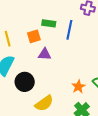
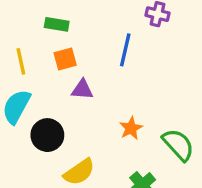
green rectangle: (49, 23) -> (57, 24), moved
orange star: (78, 87) -> (131, 128), moved

